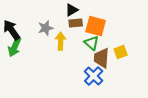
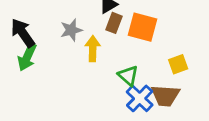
brown rectangle: (76, 23) -> (114, 23), turned -64
green triangle: (92, 43) -> (128, 76), moved
brown trapezoid: (102, 58) -> (165, 96), moved, turned -90

